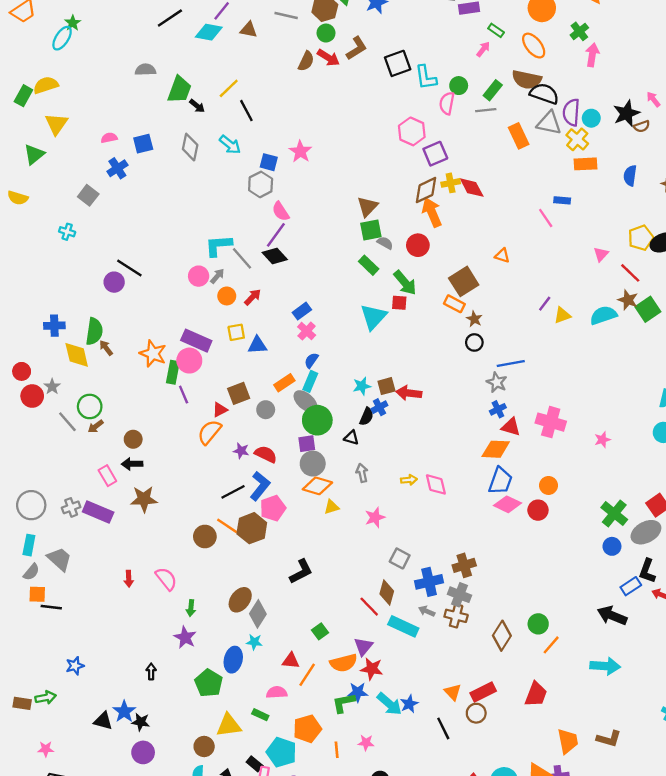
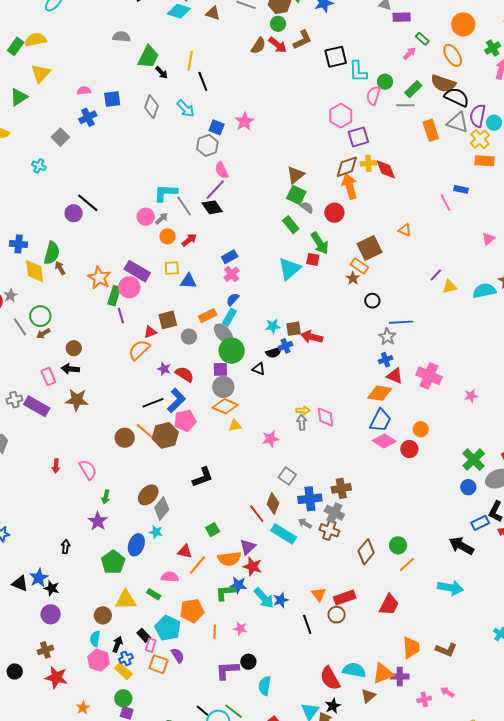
yellow line: (229, 88) -> (190, 61), turned -42
green square: (371, 230) -> (296, 195), turned 30
brown star: (474, 319) -> (353, 278), moved
black semicircle: (367, 417) -> (274, 353), turned 42
gray arrow: (362, 473) -> (302, 422), moved

